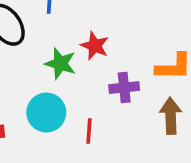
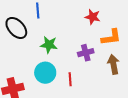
red star: (95, 46) -> (93, 17), moved

